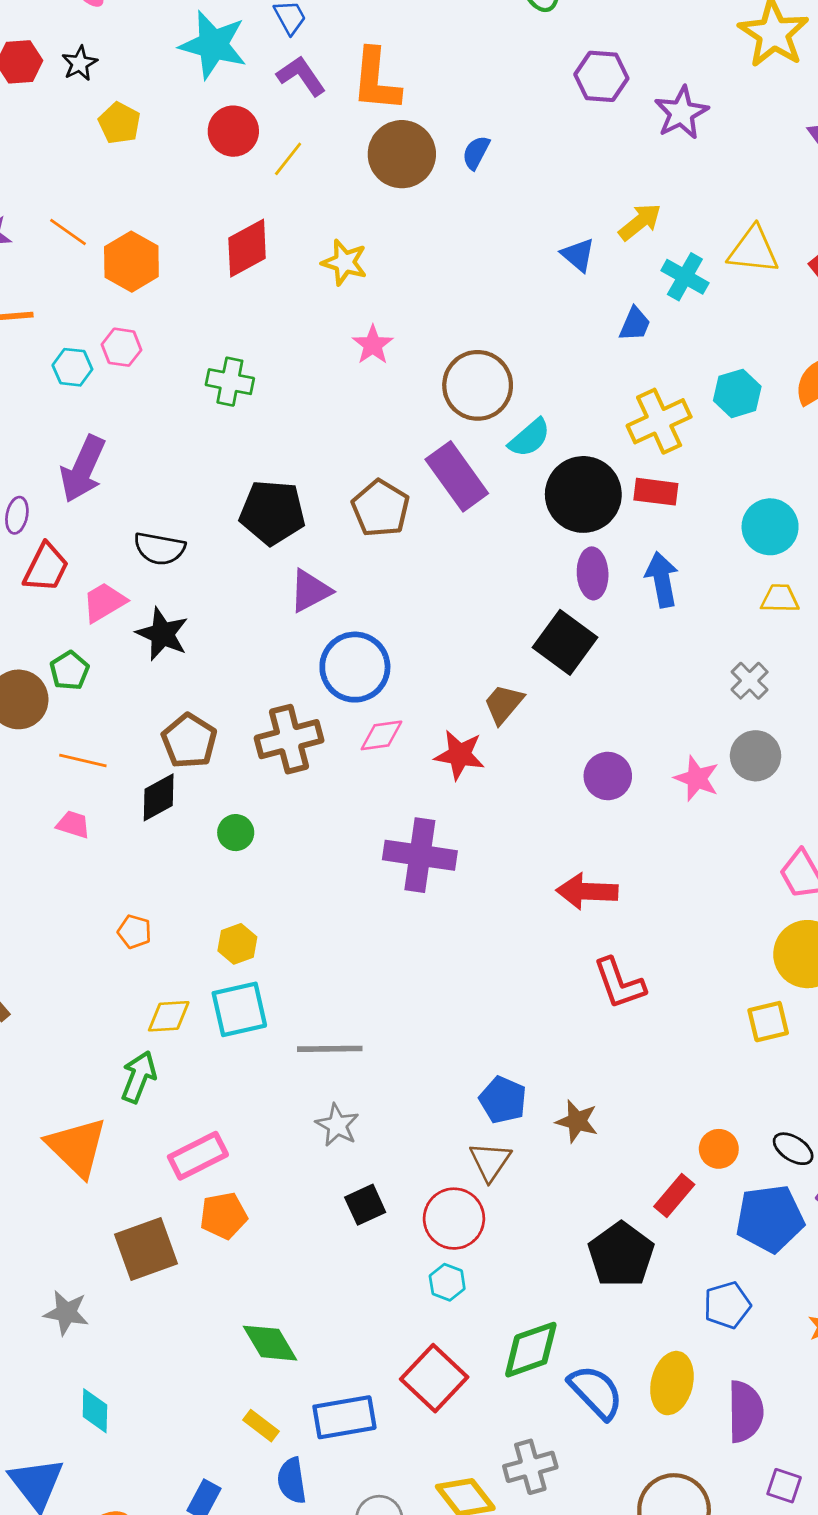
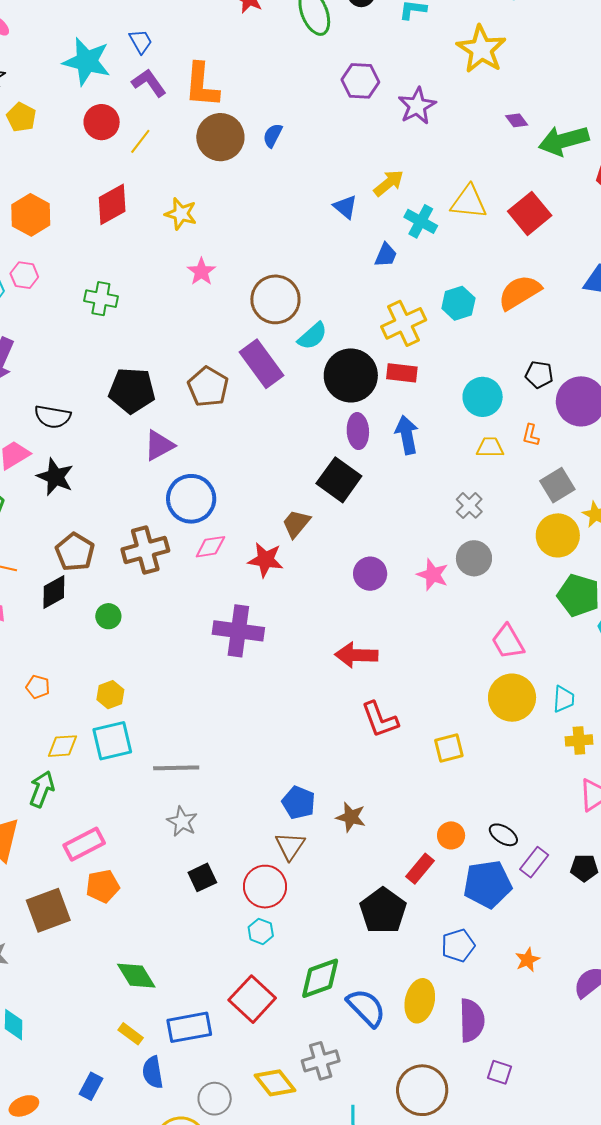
yellow square: (768, 1022) -> (449, 748), moved

